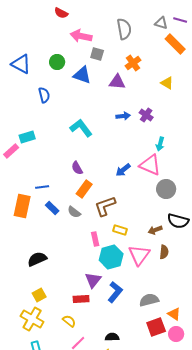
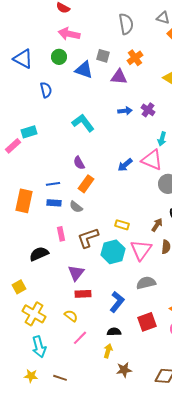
pink arrow: (81, 36) -> (69, 34), moved
gray square: (97, 54) -> (103, 56), moved
blue line: (42, 187) -> (53, 184), moved
brown L-shape: (105, 206) -> (88, 238), moved
blue rectangle: (52, 208) -> (54, 203), turned -40
brown arrow: (155, 230) -> (157, 225), turned 144
pink rectangle: (95, 239) -> (61, 234), moved
purple triangle: (93, 280) -> (76, 273), moved
blue L-shape: (115, 292) -> (117, 302), moved
yellow square: (39, 295) -> (19, 287), moved
gray semicircle: (149, 300) -> (146, 283), moved
red square: (156, 327) -> (147, 322), moved

